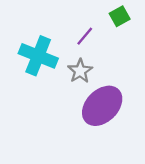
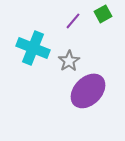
purple line: (85, 36) -> (73, 21), moved

